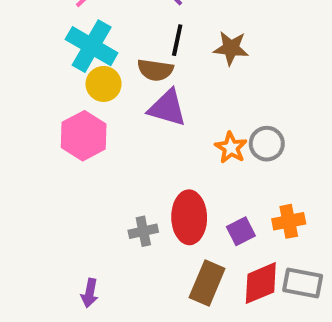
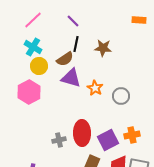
cyan cross: (92, 46) -> (33, 47), size x0.7
brown semicircle: (155, 70) -> (65, 59), turned -42
orange star: (231, 148) -> (95, 88), moved
purple square: (241, 231) -> (108, 140), size x1.5

